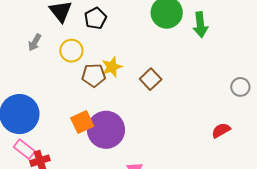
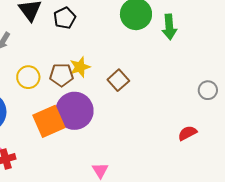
yellow circle: (71, 51) -> (28, 77), moved
orange square: (82, 122) -> (49, 121), size x1.4
purple circle: (106, 130) -> (74, 111), moved

